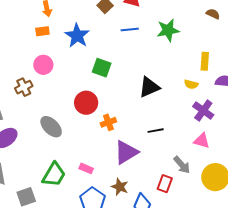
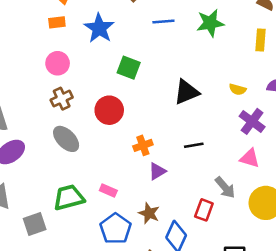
yellow rectangle: (205, 61) -> (261, 40), moved
brown cross: (24, 87) -> (62, 99), moved
orange cross: (108, 122) -> (143, 145), moved
purple triangle: (126, 152) -> (157, 171), size x0.6
green trapezoid: (54, 175) -> (69, 197), turned -136

